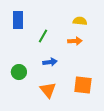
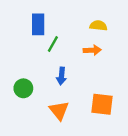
blue rectangle: (18, 20) -> (38, 24), moved
blue arrow: (50, 62) -> (61, 76), turned 104

